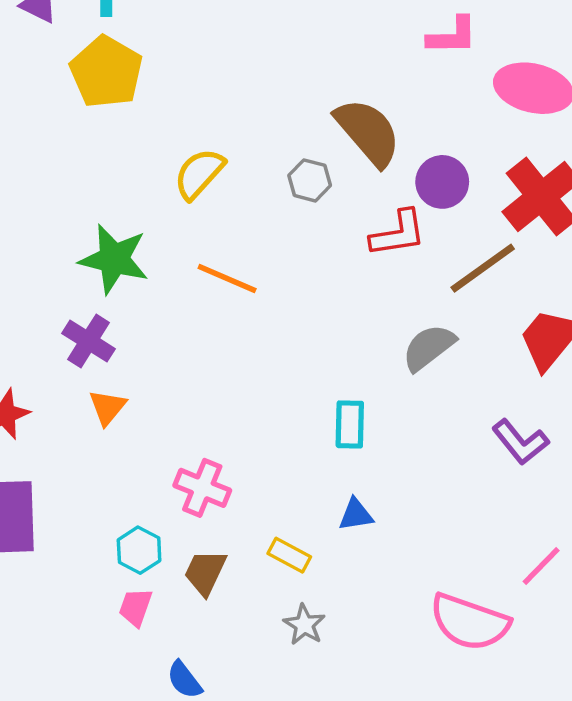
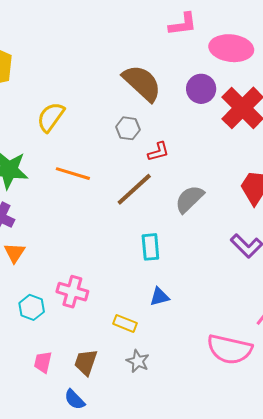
gray hexagon: (310, 180) -> (128, 128), moved
purple circle: (442, 182) -> (201, 89), moved
red L-shape: (398, 233) -> (158, 152), moved, size x0.7
brown line: (483, 268) -> (134, 189), moved
cyan hexagon: (139, 550) -> (32, 307), moved
brown trapezoid: (205, 572) -> (86, 362), moved

